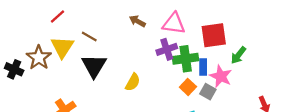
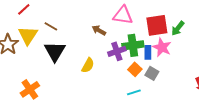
brown arrow: (137, 21) -> (99, 30), moved
purple cross: (167, 49) -> (117, 51), moved
green arrow: (238, 55) -> (178, 28), moved
pink star: (221, 76) -> (162, 47), moved

